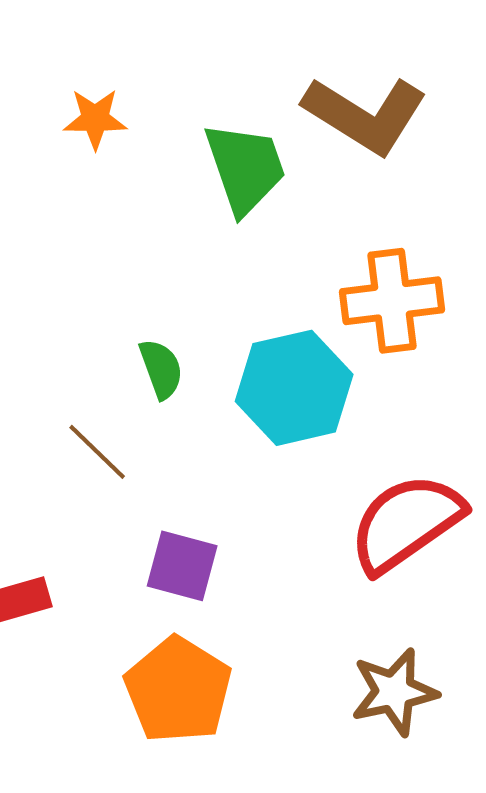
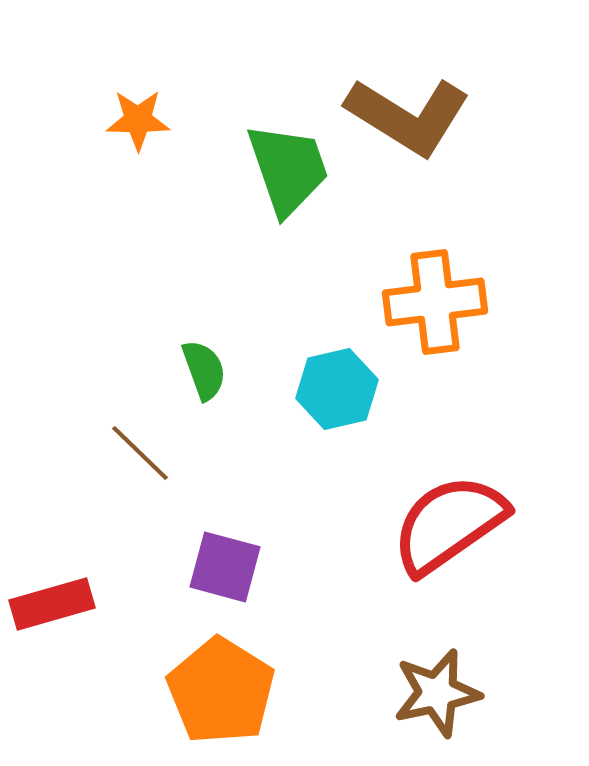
cyan hexagon: (294, 388) -> (337, 389), size x0.7

